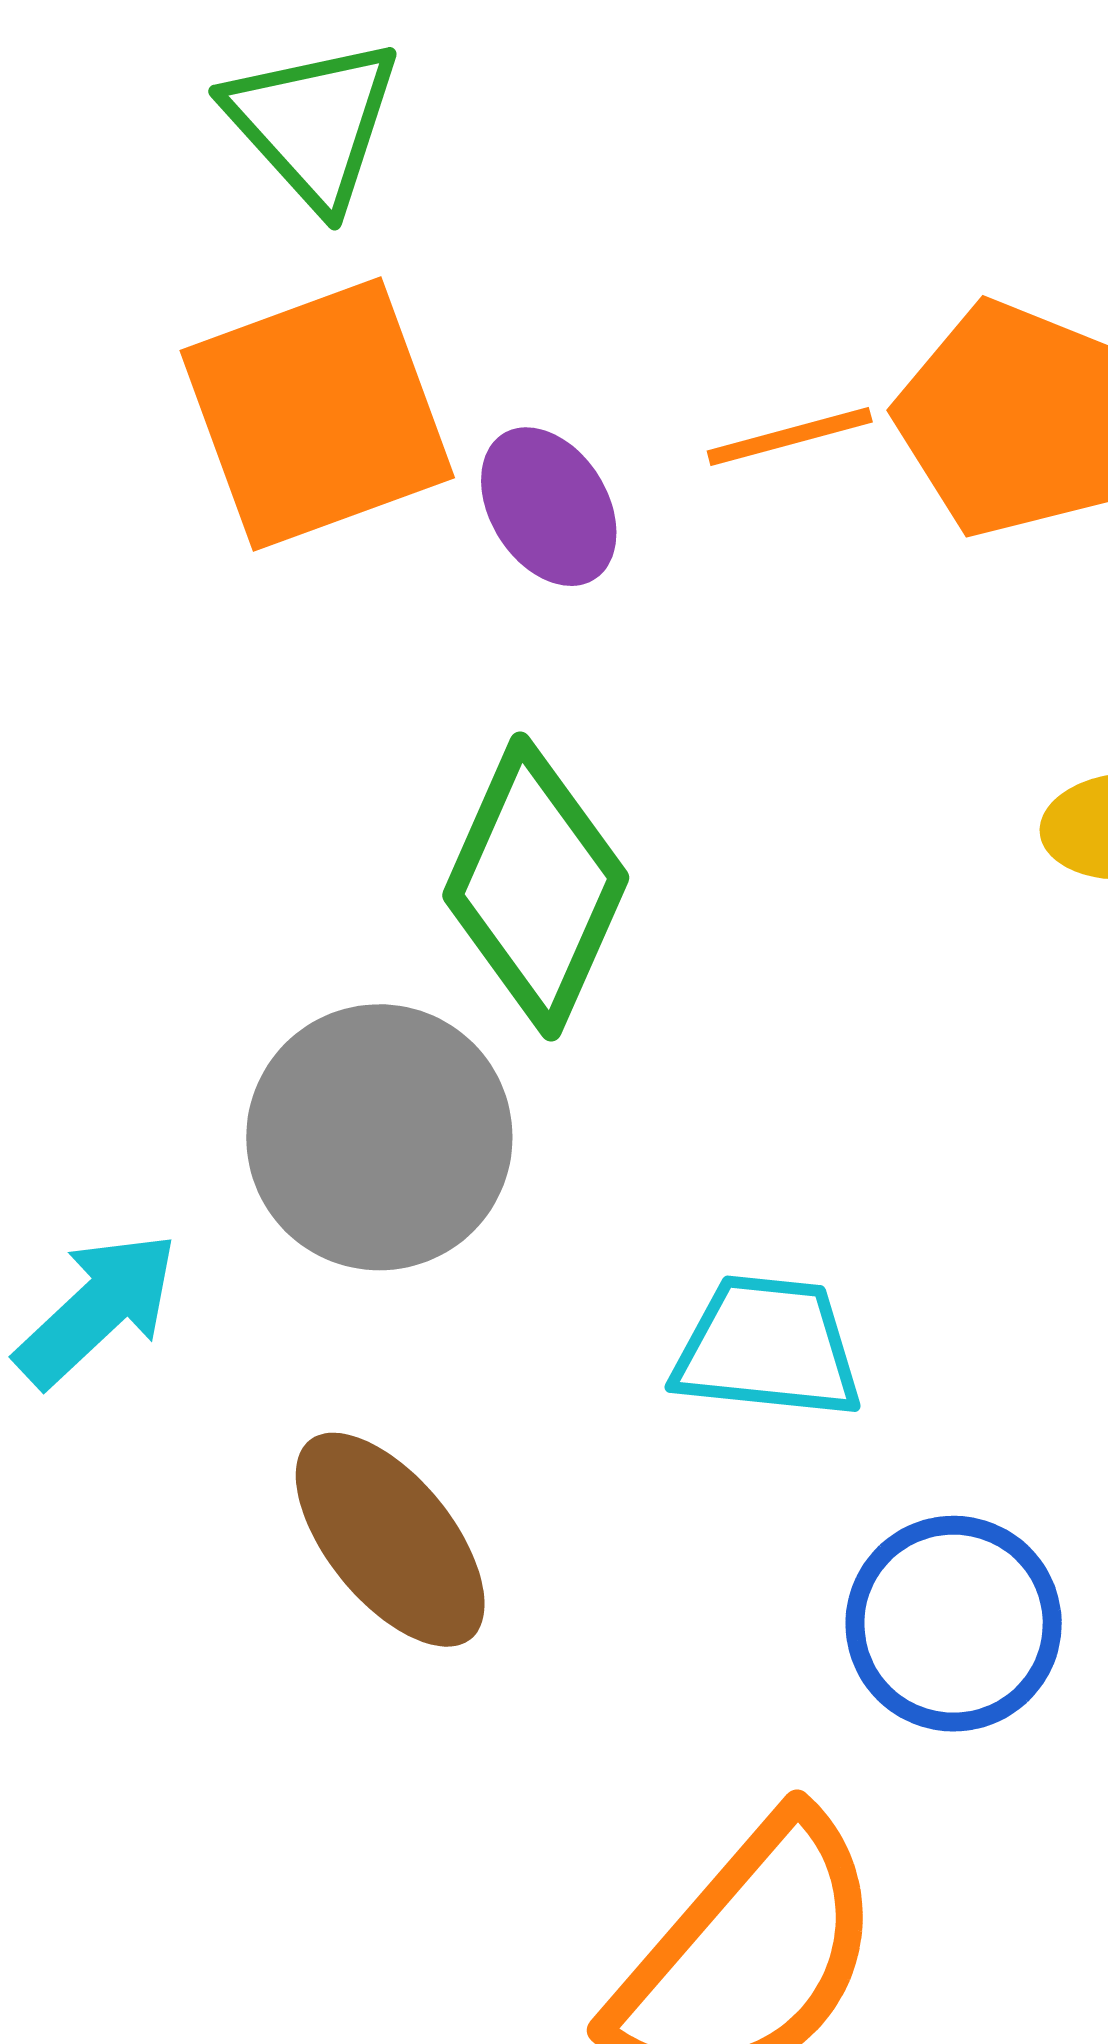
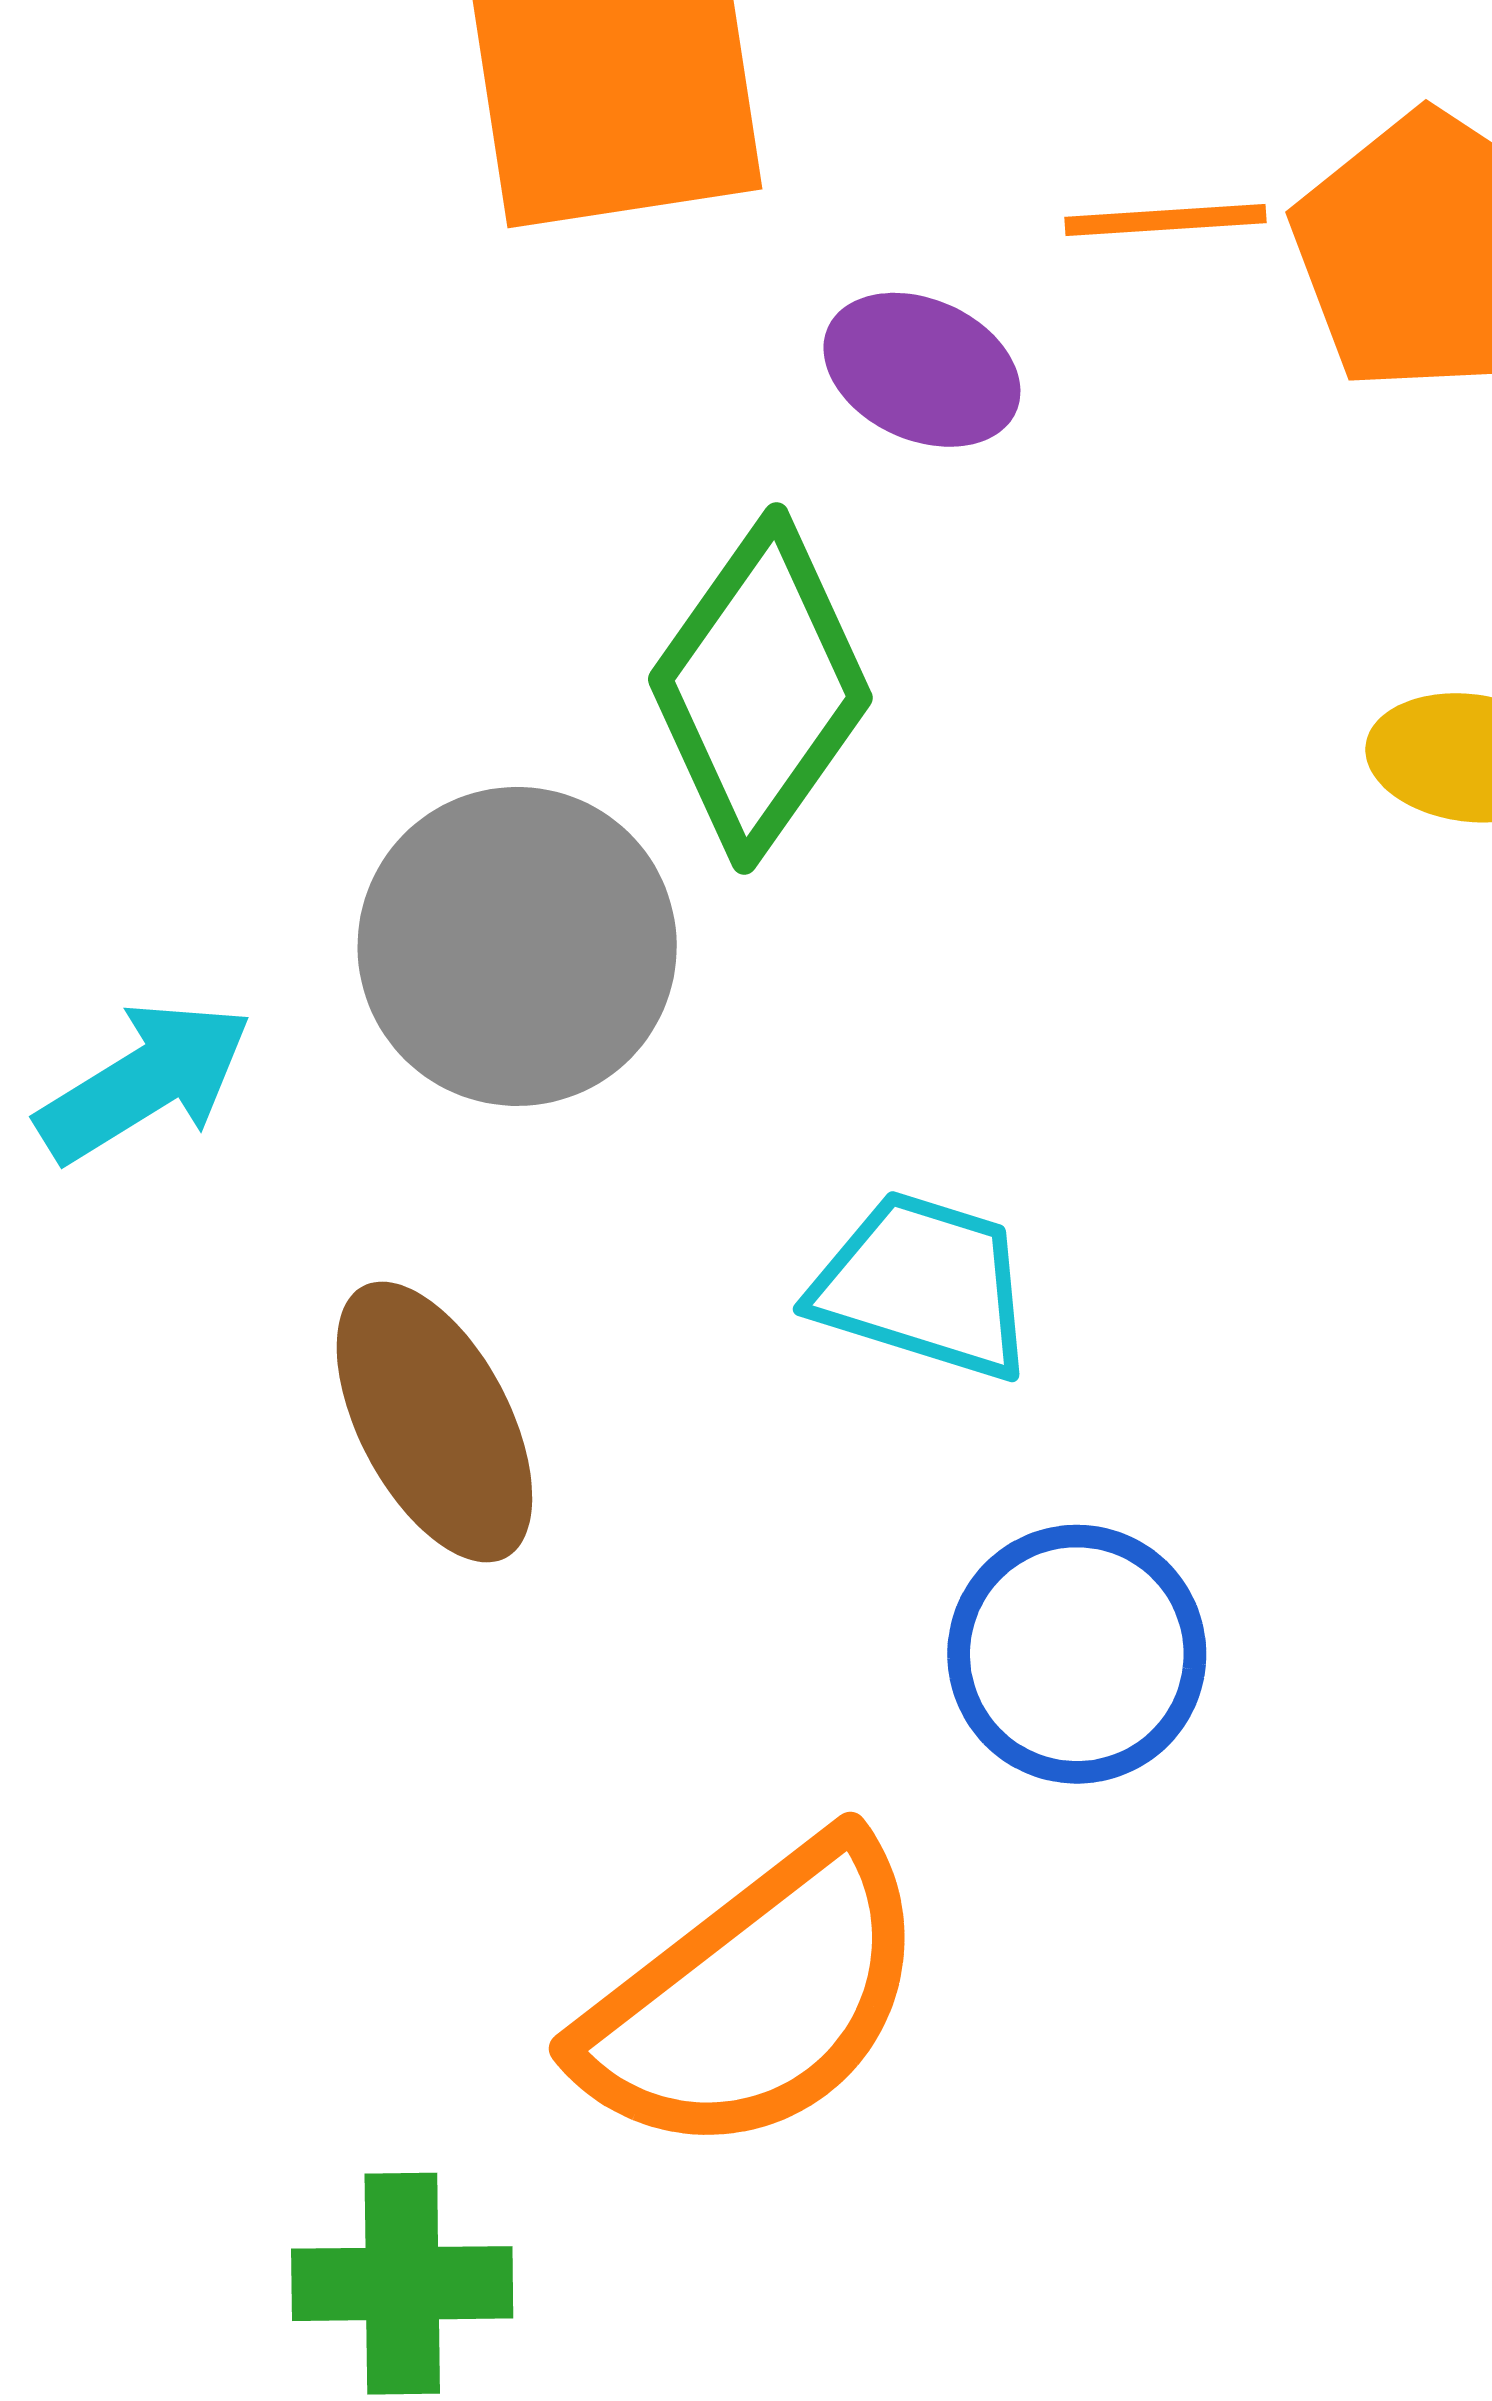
purple ellipse: (549, 507) -> (922, 370), moved, turned -45

